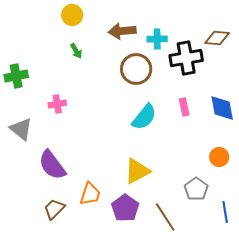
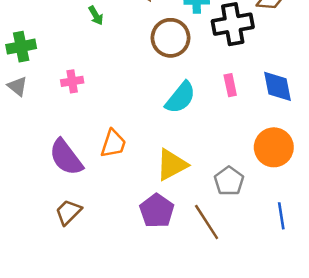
gray triangle: (21, 129) -> (17, 86), moved, size x0.7
orange circle: (219, 157) -> (274, 147), size x1.6
gray pentagon: (196, 189) -> (229, 181), moved
orange trapezoid: (90, 194) -> (113, 144), moved

